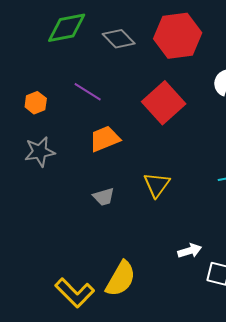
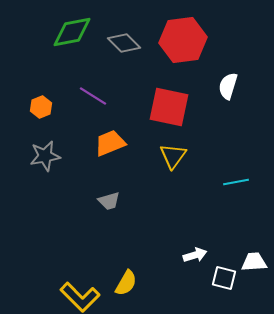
red square: (164, 103) -> (169, 107), turned -36
yellow triangle: (157, 185) -> (173, 156), moved
yellow semicircle: (121, 279) -> (126, 283), size x0.7

